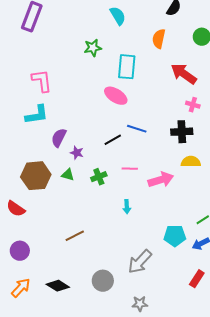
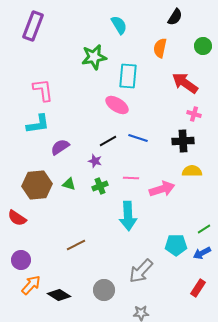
green star: (93, 48) -> (94, 57), size x1.4
purple semicircle: (59, 138) -> (60, 147), turned 30
black line: (113, 140) -> (108, 141), moved
purple star: (77, 153) -> (95, 161), moved
cyan arrow: (127, 207) -> (128, 216), size x2.0
orange arrow: (21, 288) -> (31, 285), moved

